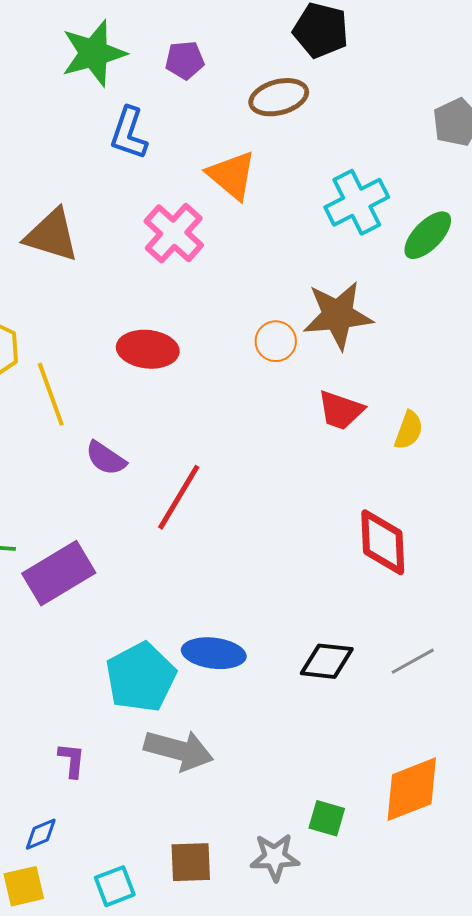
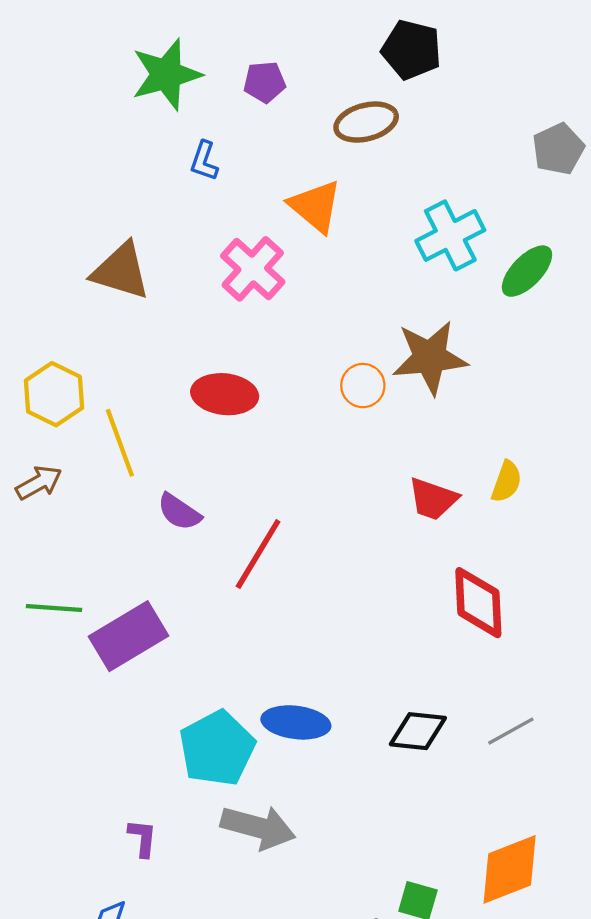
blue L-shape: (129, 133) -> (204, 161), size x0.7
red trapezoid: (341, 410) -> (433, 499), moved

